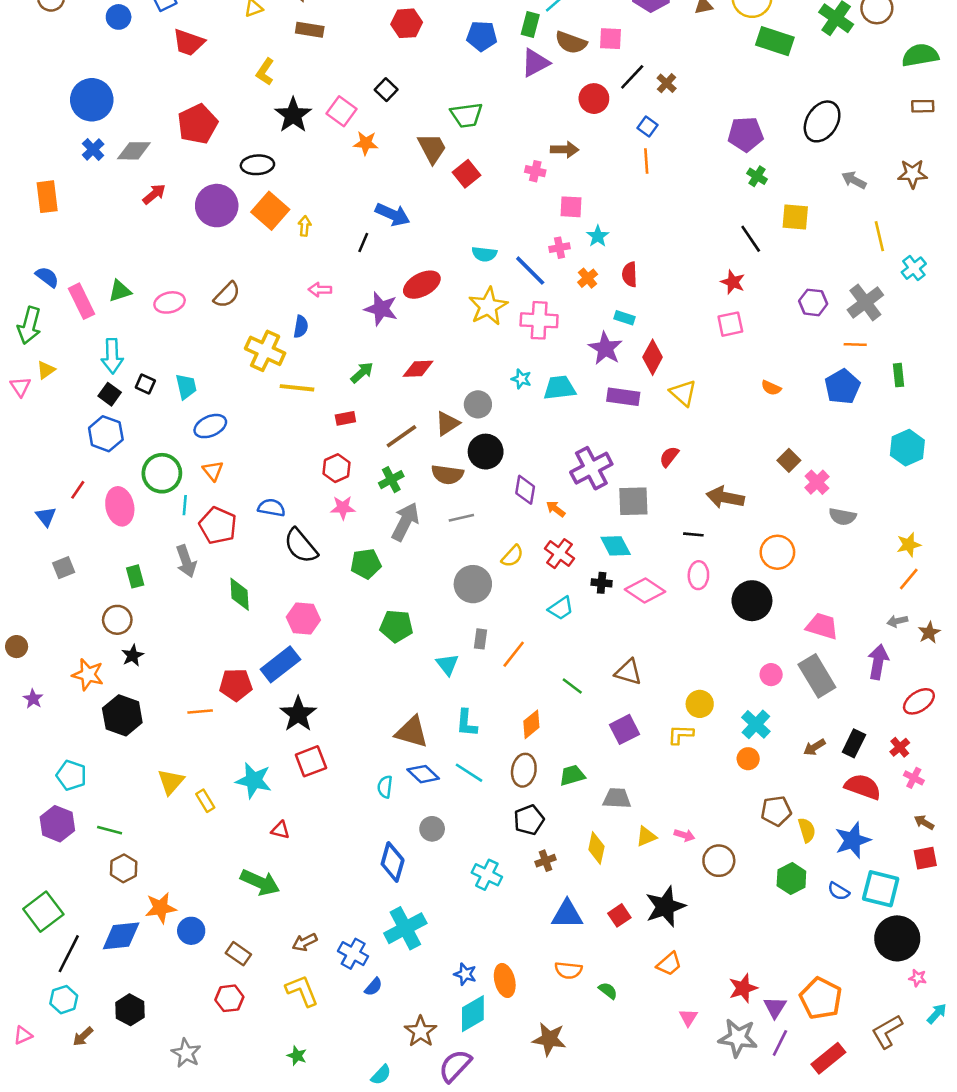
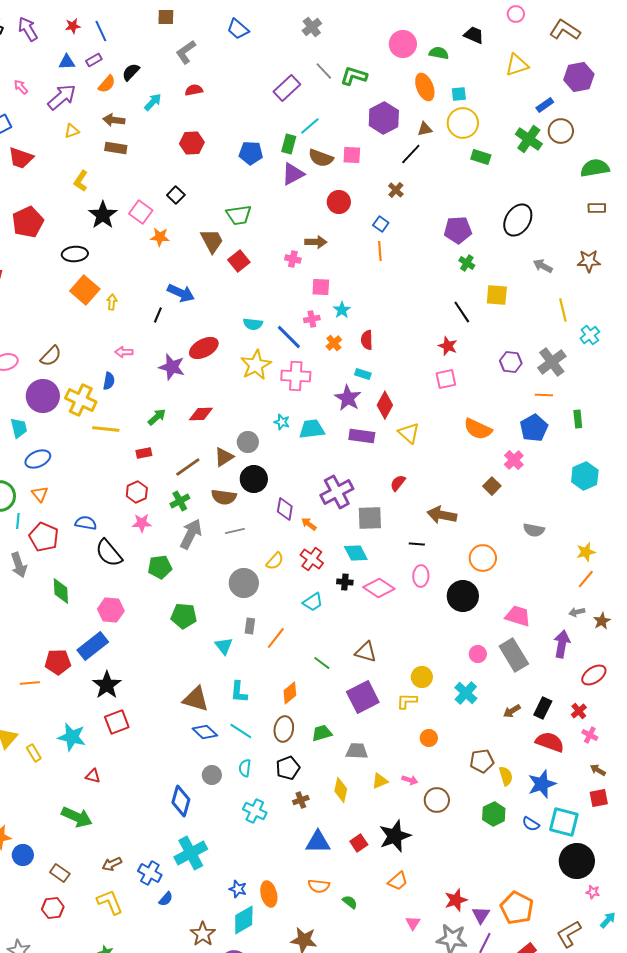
green rectangle: (775, 41) -> (481, 157), size x0.7
black line: (632, 77) -> (411, 154), moved
purple circle: (217, 206) -> (43, 396), moved
orange semicircle: (771, 388) -> (478, 429), size x1.8
pink cross: (817, 482) -> (514, 460), moved
purple square: (625, 729) -> (363, 697), size x1.4
orange circle: (748, 759) -> (429, 738), moved
cyan semicircle: (385, 787) -> (245, 768), moved

